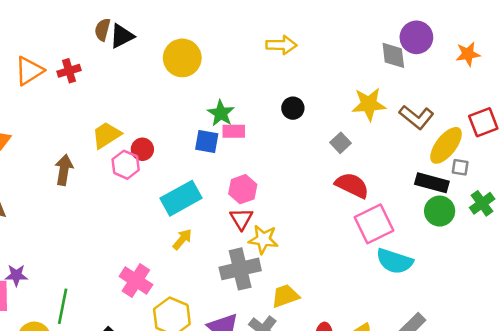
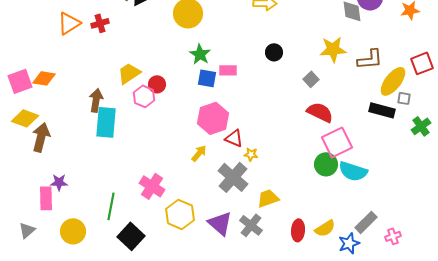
green star: (221, 113) -> (200, 54), moved
brown L-shape: (416, 117) -> (370, 59), turned -44
pink hexagon: (243, 189) -> (213, 118), moved, size x1.4
cyan rectangle: (181, 198) -> (106, 122), moved, turned -56
green circle: (440, 211) -> (326, 164), moved
red triangle: (241, 219) -> (234, 138), turned -36
yellow arrow: (182, 239) -> (199, 153), moved
yellow star: (263, 239) -> (251, 154), size x0.6
gray cross: (240, 269) -> (233, 177), turned -36
green line: (63, 306) -> (111, 206), moved

